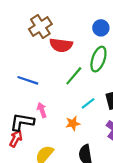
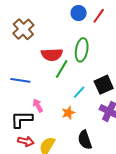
blue circle: (101, 28) -> (79, 13), moved
red semicircle: (61, 45) -> (52, 55), moved
red arrow: (16, 139) -> (26, 141), moved, turned 84

